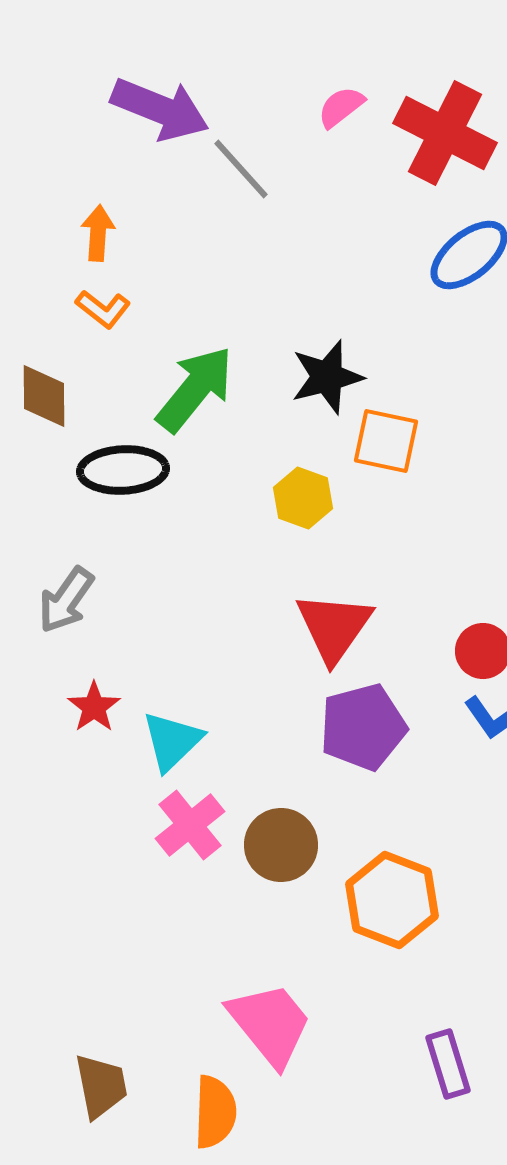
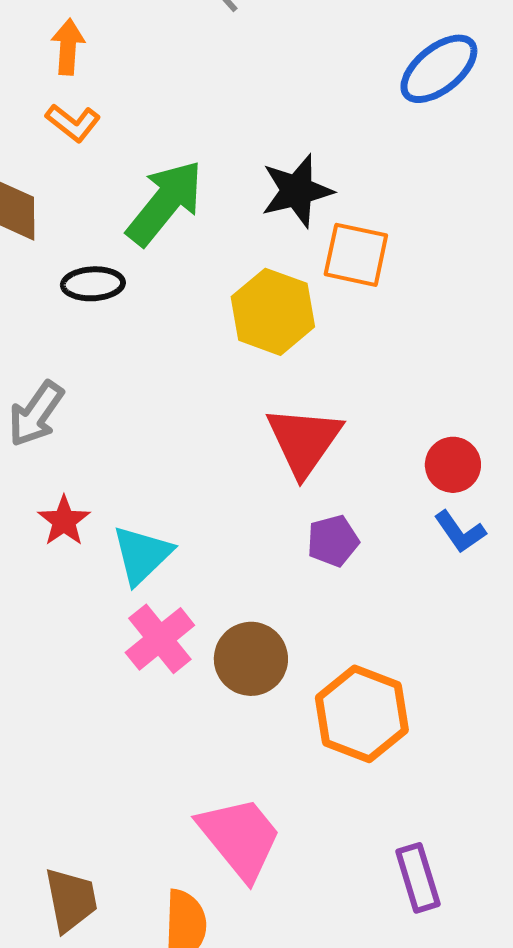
black ellipse: (123, 470) -> (93, 284), size x0.7
yellow hexagon: (303, 498) -> (273, 312), size x1.4
purple pentagon: (363, 727) -> (333, 541), size x0.6

